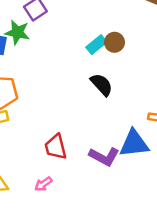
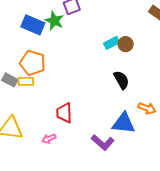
black semicircle: (102, 85) -> (121, 80), moved
purple L-shape: (104, 157) -> (103, 142), moved

